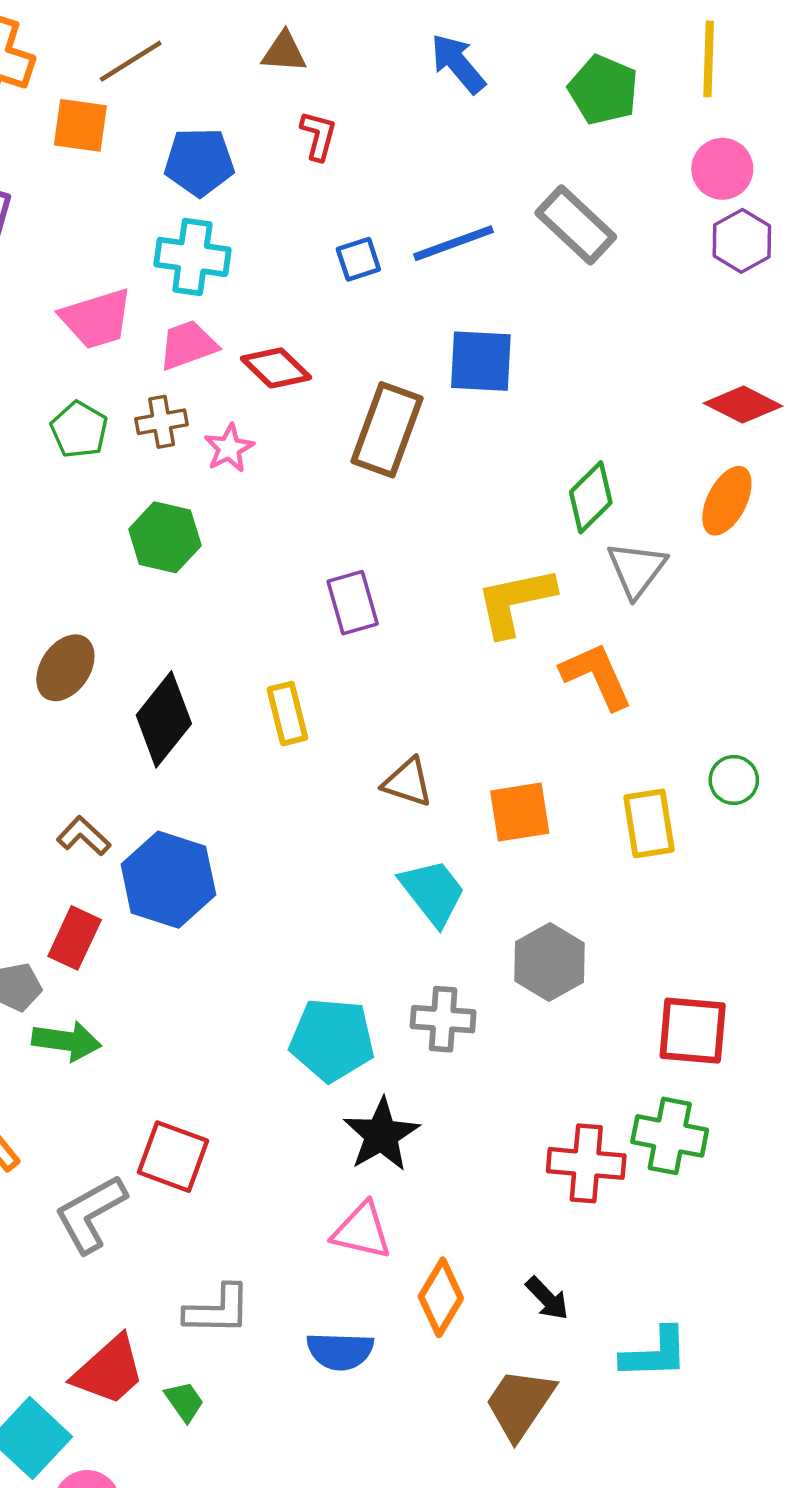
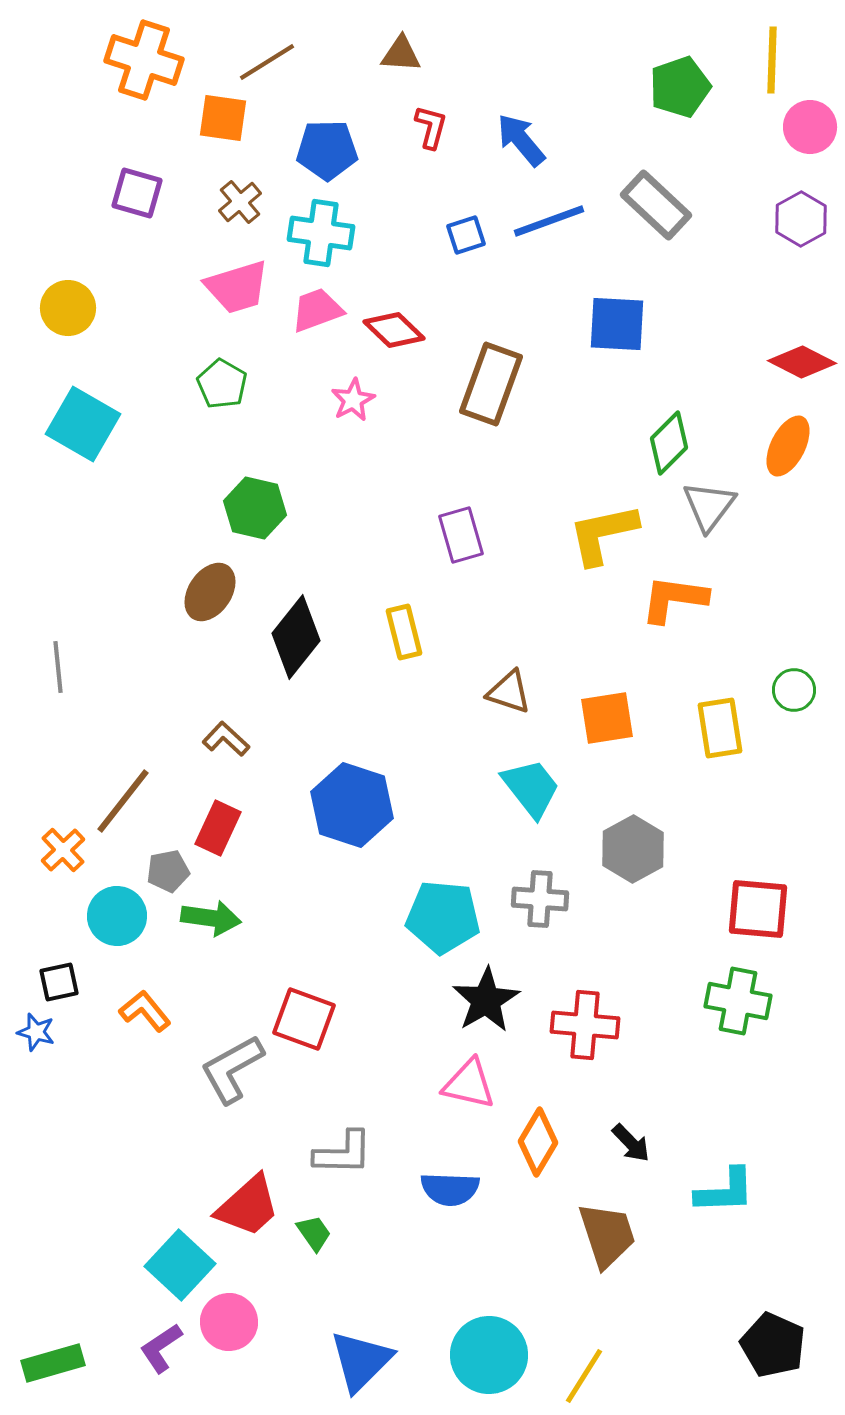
blue arrow: (458, 64) -> (521, 140), moved
green pentagon: (603, 90) -> (680, 87), turned 30
pink circle: (722, 169) -> (810, 127), moved
blue square: (481, 361) -> (617, 324), moved
brown cross: (162, 422) -> (240, 202), moved, turned -30
green hexagon: (165, 537) -> (255, 508), moved
orange L-shape: (596, 676) -> (674, 599), turned -58
blue hexagon: (168, 880) -> (352, 805), moved
red cross: (586, 1163) -> (585, 1025), moved
brown trapezoid: (520, 1404) -> (607, 1235), turned 128

